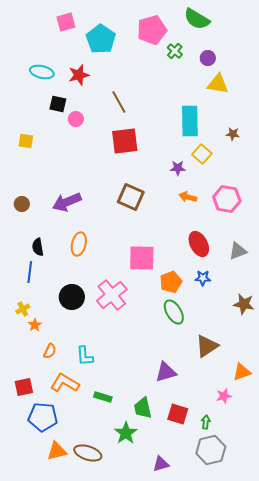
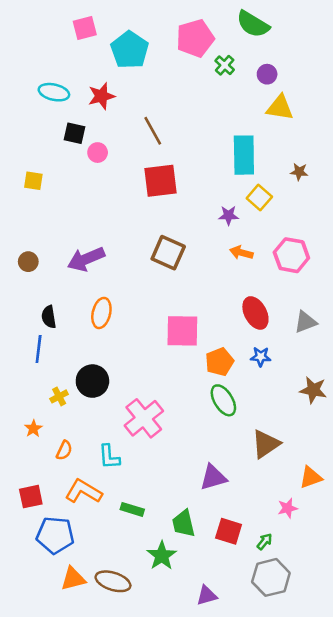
pink cross: (112, 295) -> (144, 418), moved
yellow cross: (23, 309) -> (59, 396), moved
orange star: (35, 325) -> (33, 429), moved
green arrow: (206, 422) -> (264, 542), turned 32

